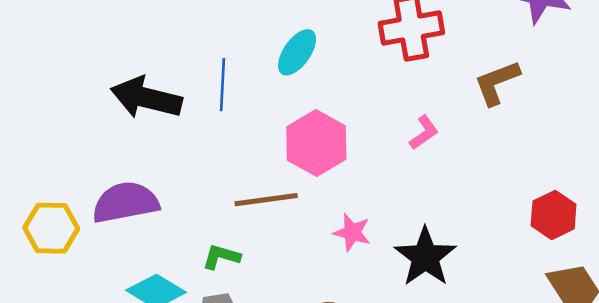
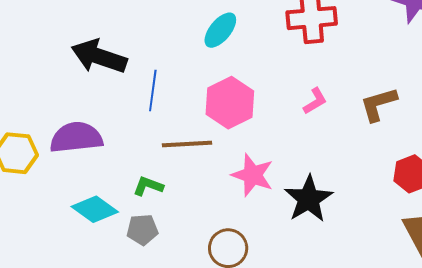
brown L-shape: (497, 83) -> (378, 104), moved
blue line: (222, 85) -> (153, 90), moved
pink star: (352, 232) -> (253, 175), size x1.4

